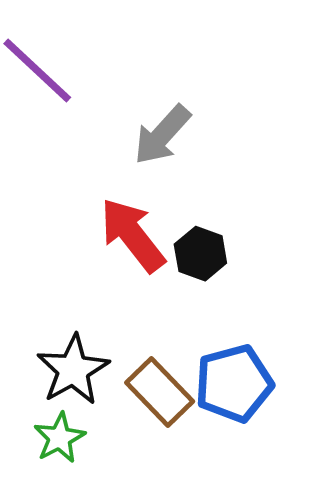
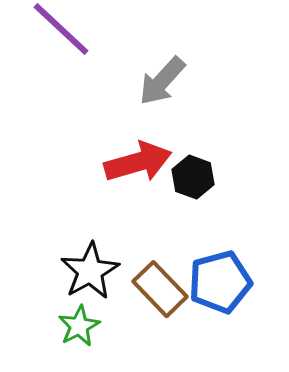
red arrow: (132, 235) -> (138, 162), turned 112

